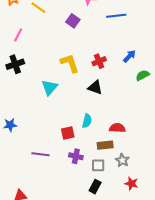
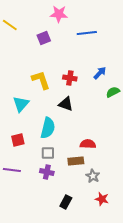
purple square: (73, 21) -> (44, 38), turned 32
red cross: (99, 61) -> (70, 78), turned 32
cyan semicircle: (87, 121) -> (48, 128), moved, size x1.5
red square: (68, 133) -> (18, 140), moved
gray square: (98, 165) -> (48, 153), moved

